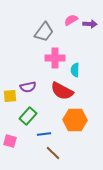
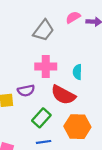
pink cross: (55, 58) -> (46, 67), moved
green rectangle: (28, 116) -> (41, 118), moved

